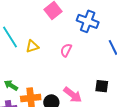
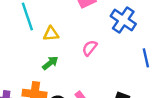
green arrow: (11, 85) -> (50, 63), moved, turned 96

